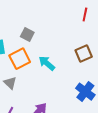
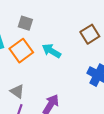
gray triangle: (10, 83) -> (17, 91), moved

